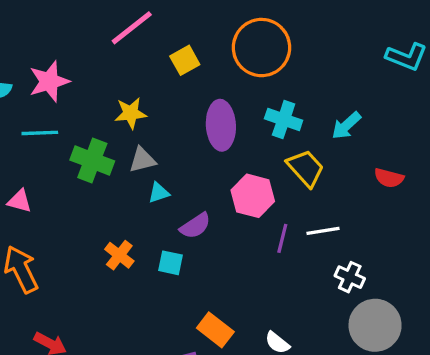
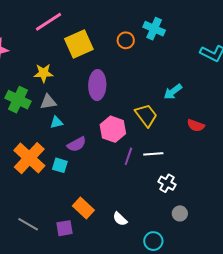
orange circle: (261, 48) -> (126, 40), size x0.5
yellow square: (185, 60) -> (79, 44), size x1.6
cyan cross: (284, 120) -> (154, 29), moved
orange cross: (119, 255) -> (29, 158), size x1.8
gray circle: (375, 325) -> (180, 213), size x0.5

